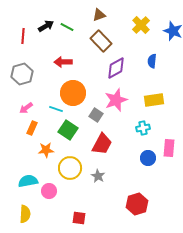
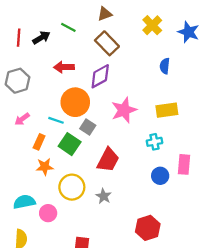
black arrow: (46, 26) -> (41, 38), moved
purple diamond: (116, 68) -> (100, 76), moved
gray square: (96, 115) -> (88, 127), moved
orange rectangle: (32, 128) -> (39, 142), moved

